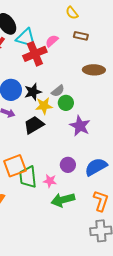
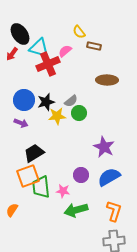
yellow semicircle: (72, 13) -> (79, 32), moved
black trapezoid: (34, 125) -> (34, 153), moved
purple star: (80, 126) -> (104, 147), moved

